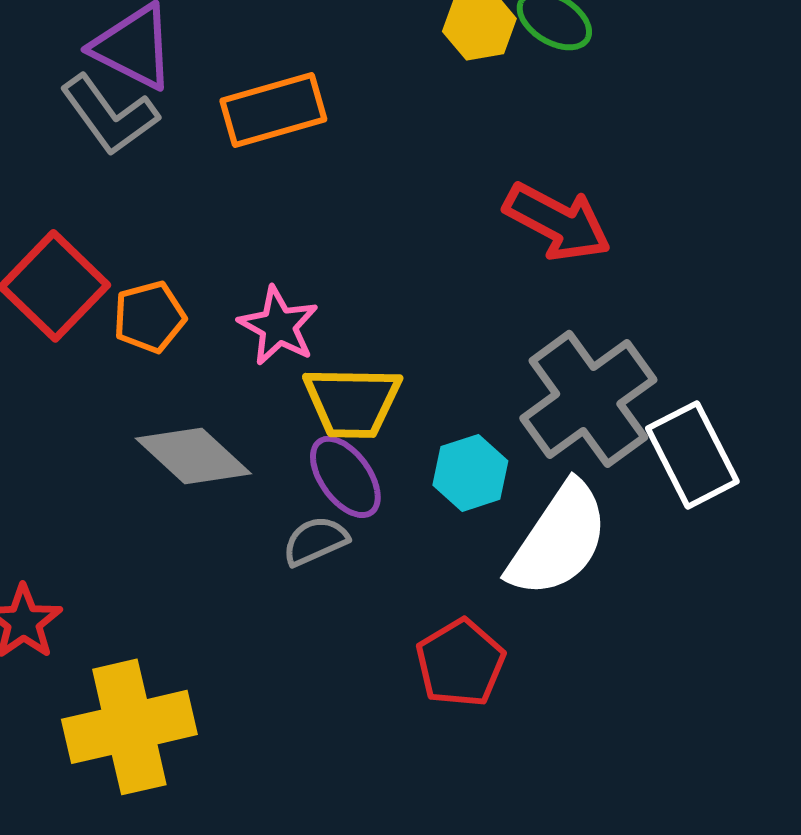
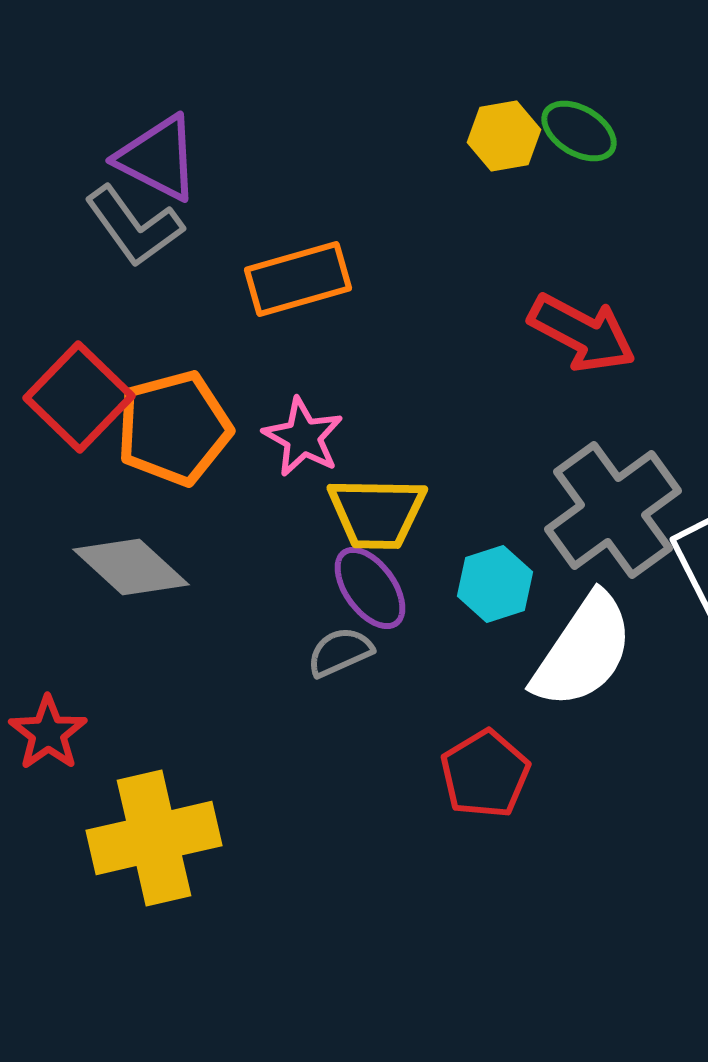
orange rectangle: (273, 110) -> (298, 279), moved
orange pentagon: (149, 317) -> (174, 428), size x1.6
gray diamond: (193, 456) -> (131, 567), moved

